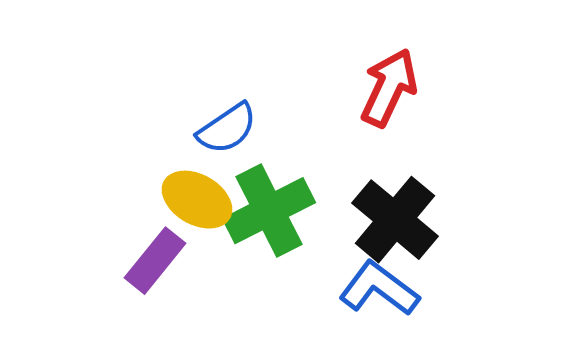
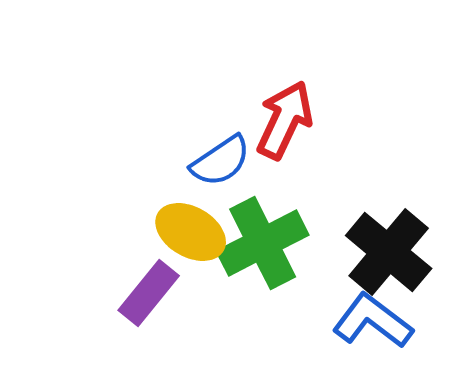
red arrow: (389, 88) -> (285, 120), moved

